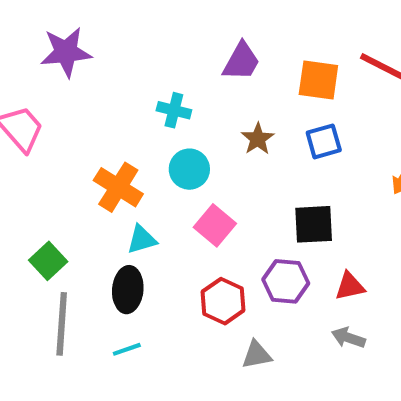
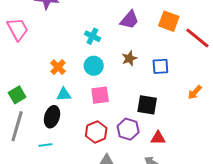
orange square: (318, 80) -> (169, 21), moved
orange cross: (118, 187) -> (58, 67), size x0.7
pink square: (215, 225) -> (100, 95), turned 30

